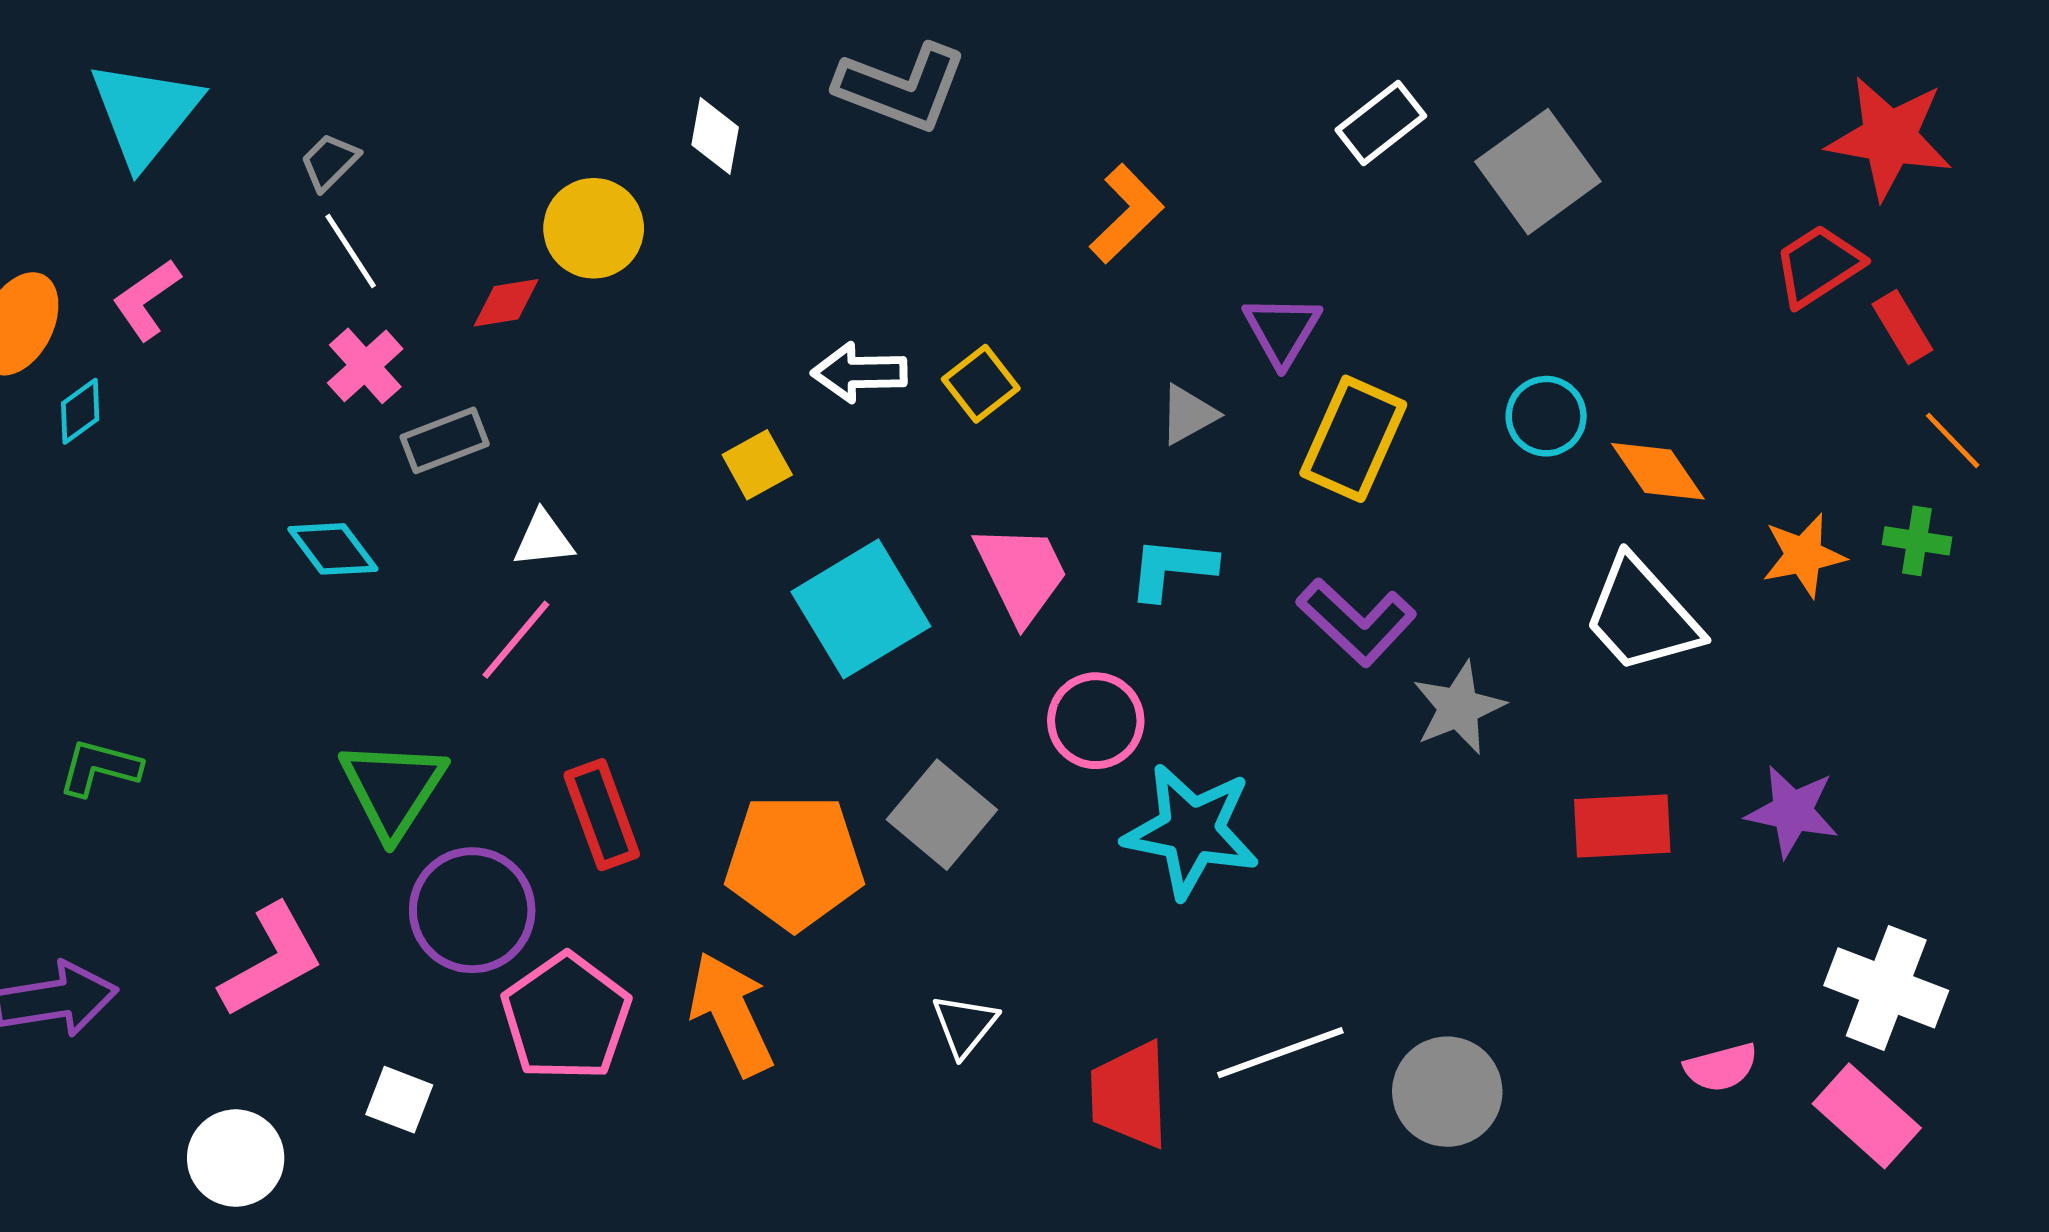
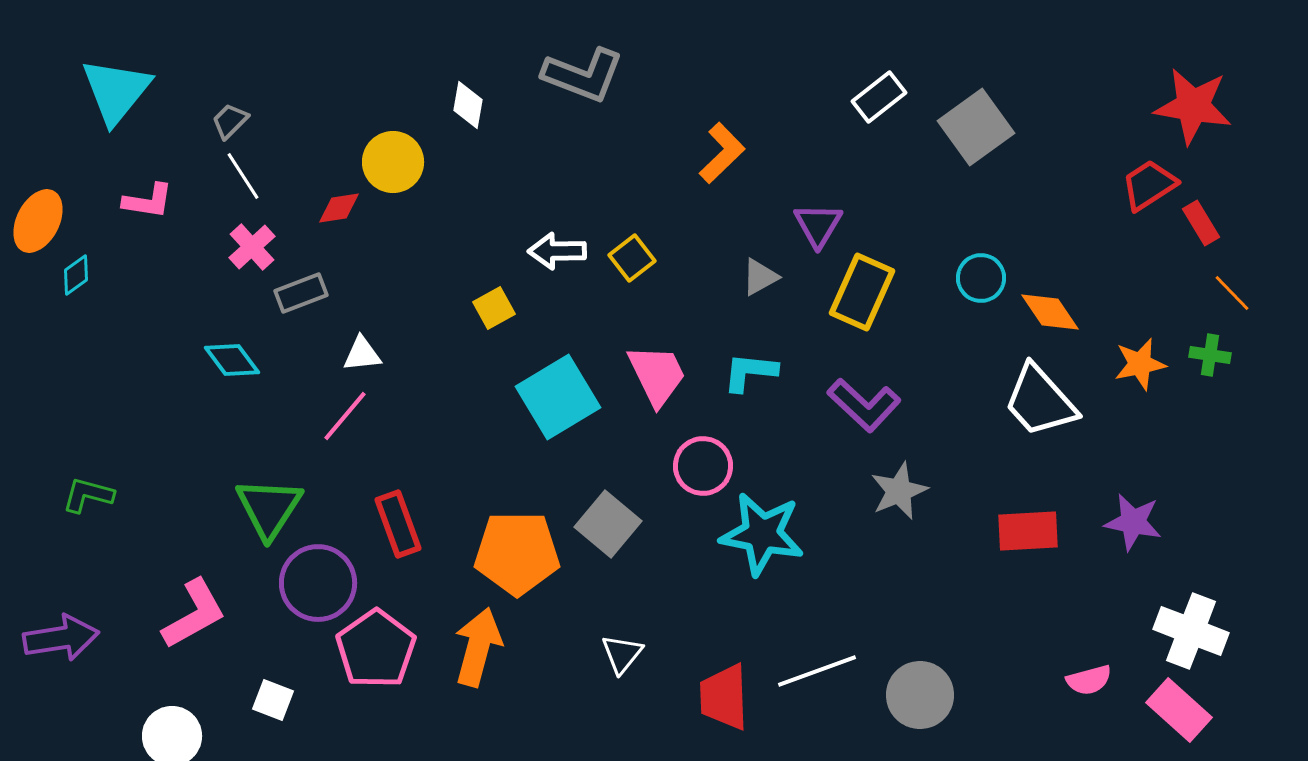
pink L-shape: (147, 300) -> (148, 201), moved, turned -136
gray star: (1459, 708) -> (899, 491), moved
orange arrow: (731, 1014) -> (478, 647), turned 40

